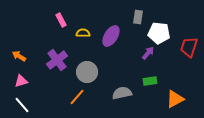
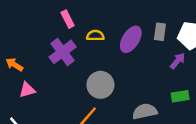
gray rectangle: (138, 17) -> (160, 32), moved
purple cross: (57, 60) -> (62, 52), moved
pink triangle: (21, 81) -> (27, 90), moved

